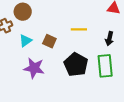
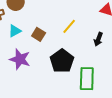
yellow line: (79, 29) -> (69, 26), turned -56
green rectangle: (105, 66) -> (87, 79), moved

